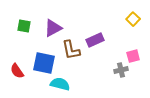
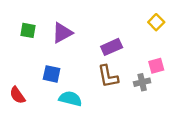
brown L-shape: (71, 50) -> (108, 76), moved
blue square: (44, 63) -> (52, 74), size x0.7
red semicircle: (17, 71) -> (17, 95), moved

